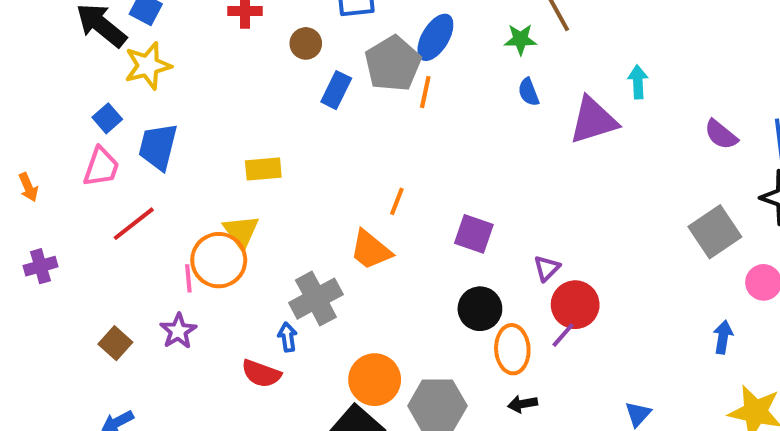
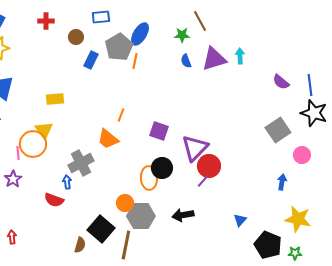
purple triangle: (593, 120) -> (214, 59), moved
purple triangle: (547, 268) -> (195, 148), size x2.0
orange ellipse: (512, 349) -> (149, 178), moved
orange circle: (375, 380) -> (125, 203), moved, size x0.7
black arrow: (522, 404) -> (183, 215), size x1.5

